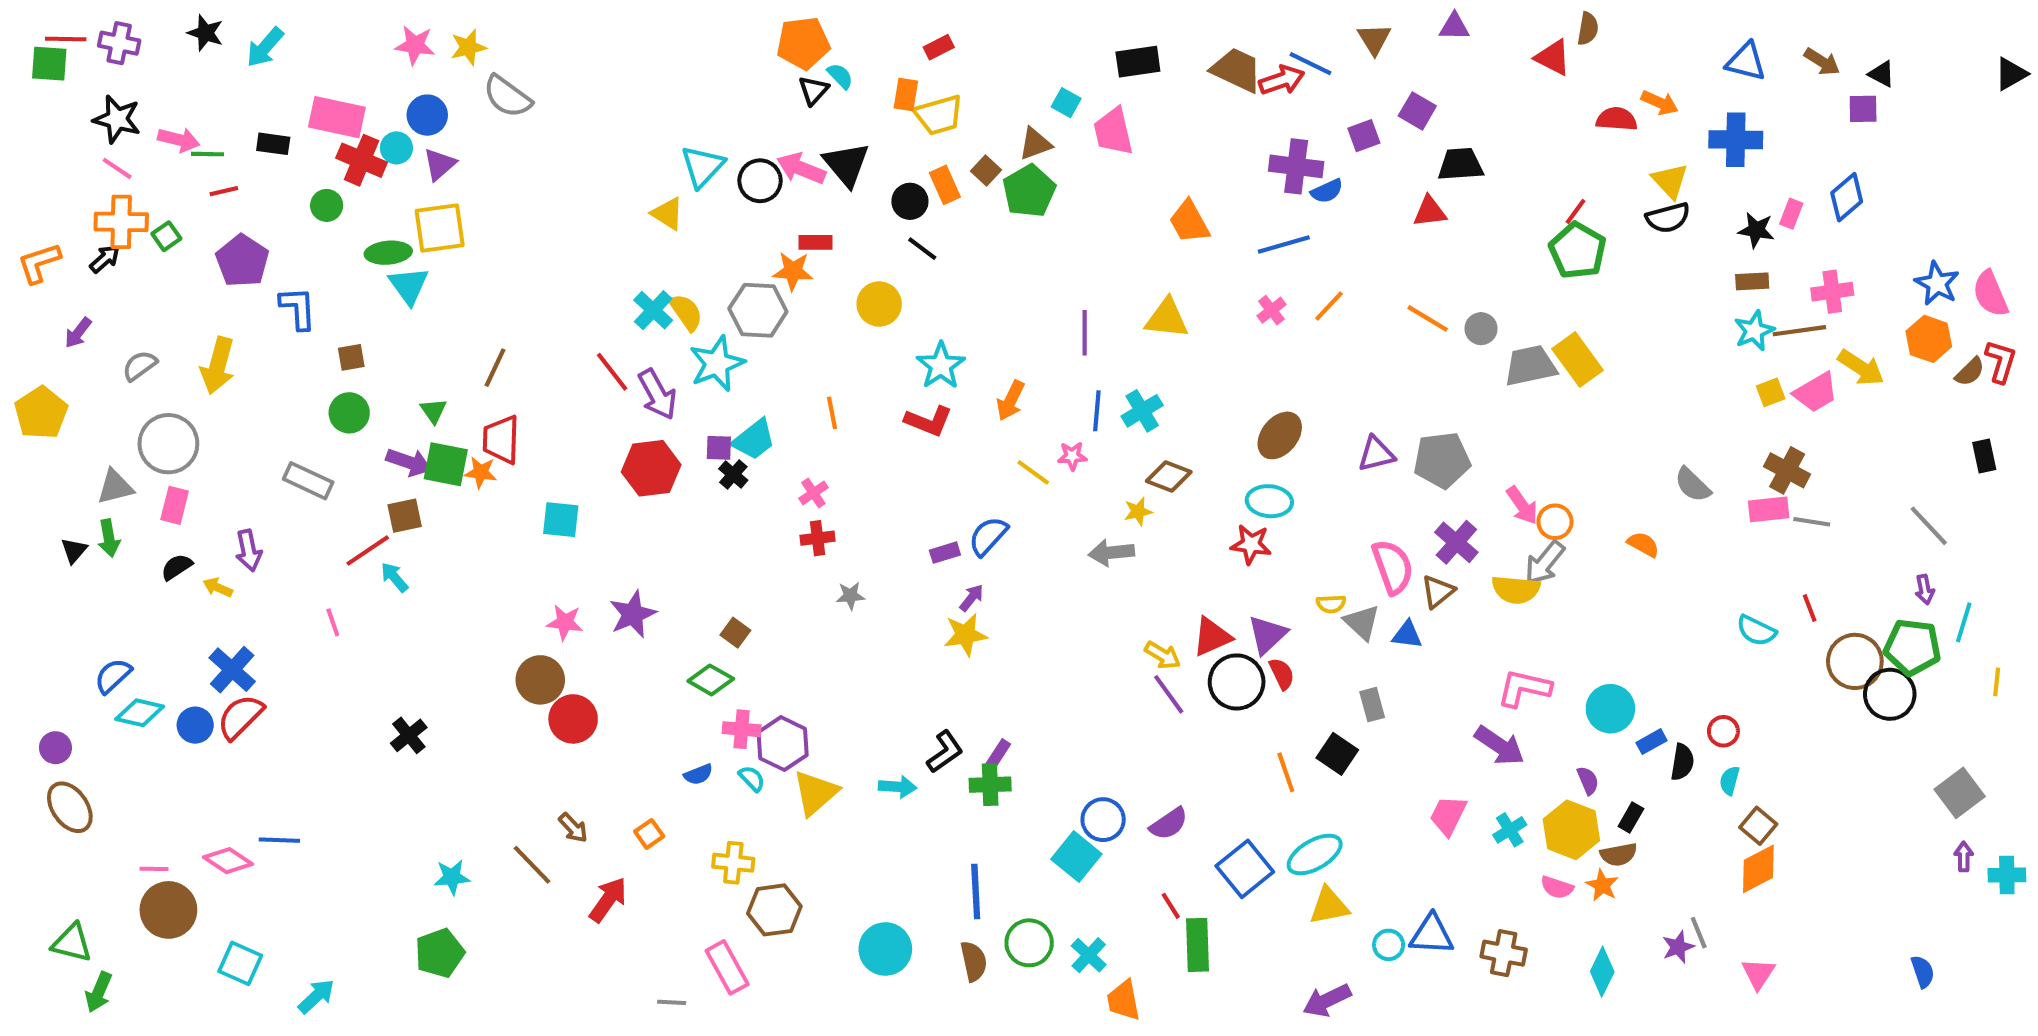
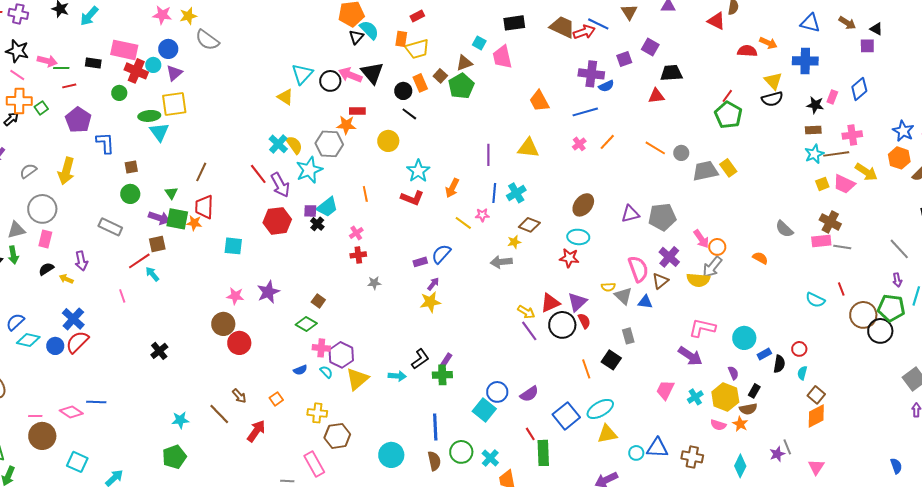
cyan semicircle: (840, 76) -> (369, 30), size x1.5
yellow rectangle: (1578, 359) -> (728, 168), size x0.7
pink trapezoid: (1816, 392) -> (844, 184), turned 55

